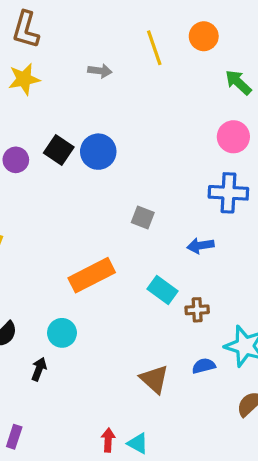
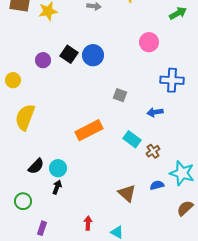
green arrow: (238, 82) -> (178, 13), turned 108
pink circle: (233, 137) -> (149, 42), moved
brown cross: (197, 310) -> (153, 151), turned -32
cyan circle: (62, 333) -> (58, 168), moved
red arrow: (108, 440) -> (88, 223), moved

